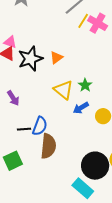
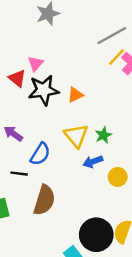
pink triangle: (10, 42) -> (36, 64), moved, turned 40
purple arrow: (13, 98) -> (13, 134), turned 147
blue semicircle: (40, 126) -> (40, 154), moved

